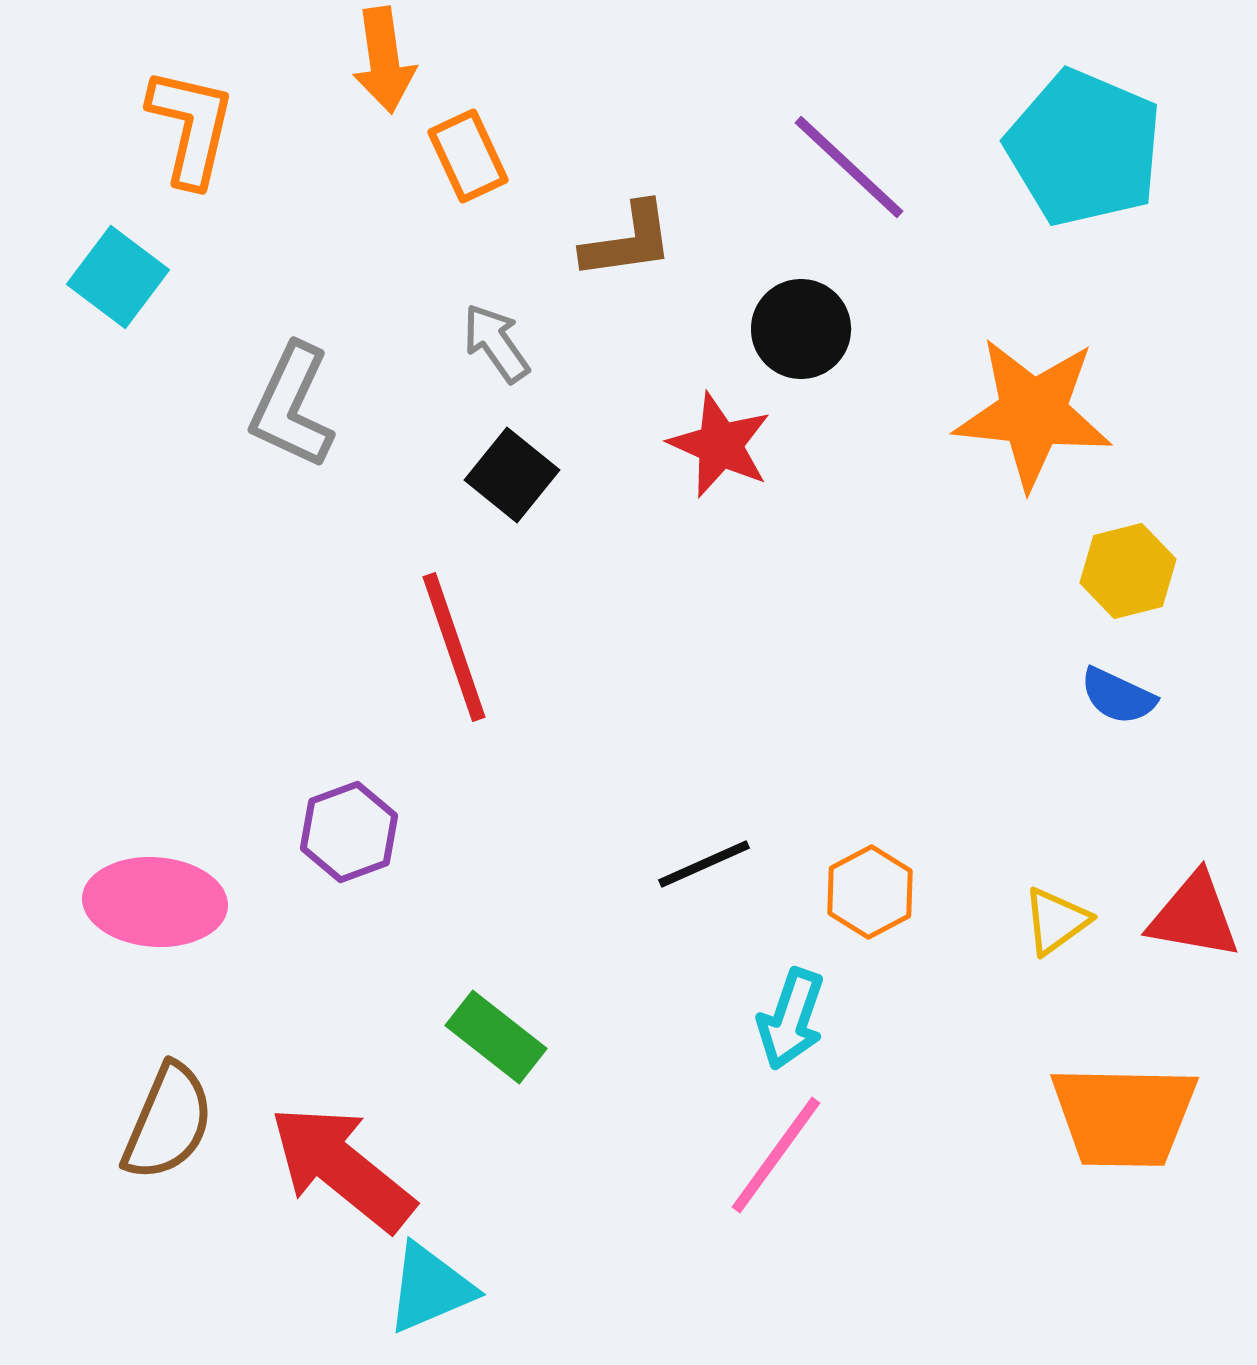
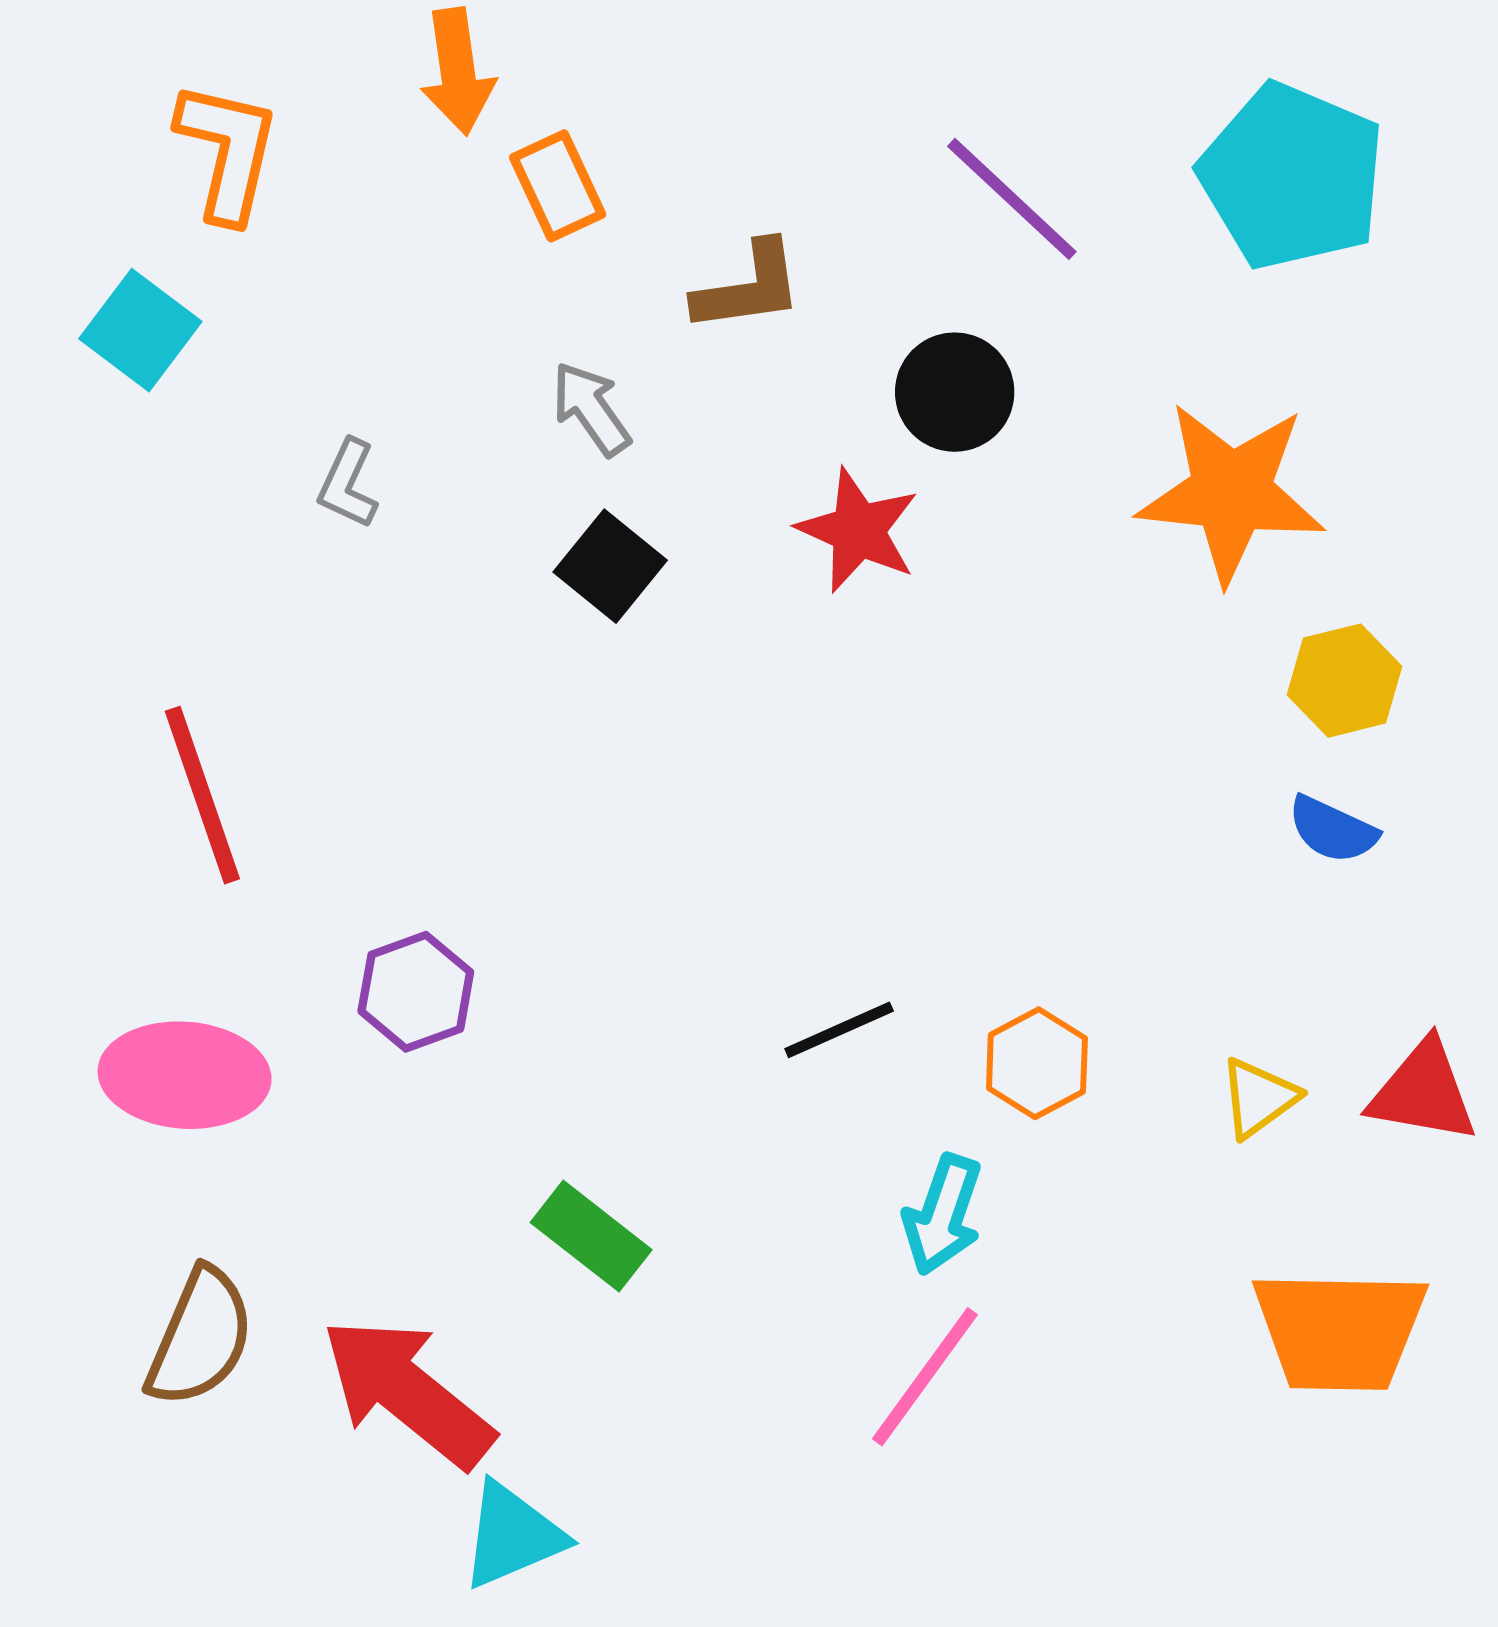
gray L-shape: (292, 406) -> (348, 484), size x0.6
red line: (454, 647) -> (202, 795), moved

